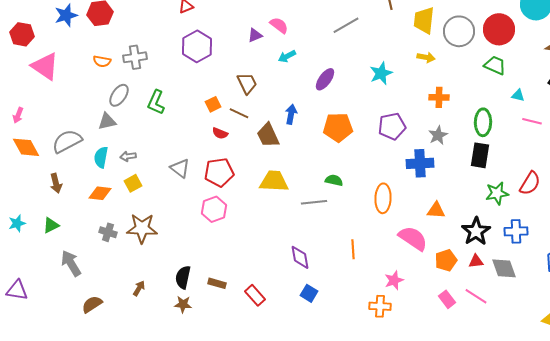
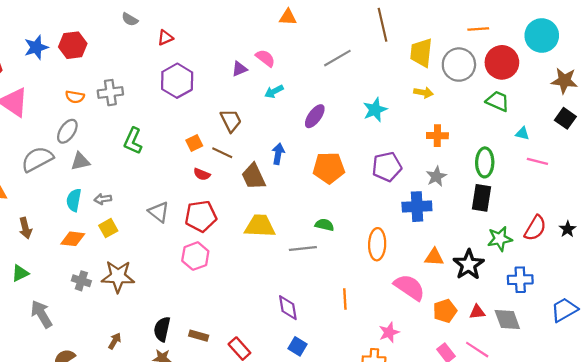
gray ellipse: (119, 95) -> (67, 131), moved
gray semicircle: (67, 141) -> (37, 159), moved
black star: (476, 231) -> (469, 265), moved

